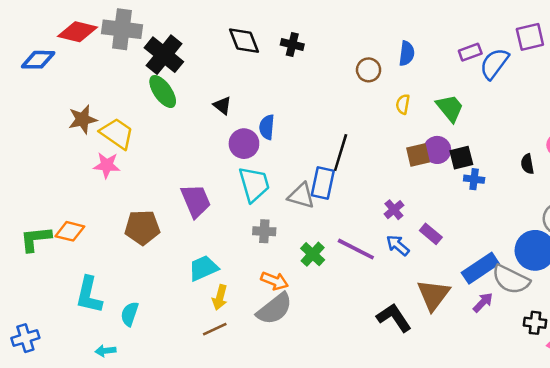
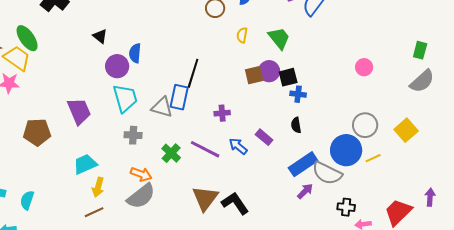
green ellipse: (163, 91) -> (27, 38), moved
black semicircle: (527, 164) -> (296, 125), moved
purple cross: (394, 210) -> (222, 113), moved, turned 35
brown triangle: (433, 295) -> (205, 198), moved

